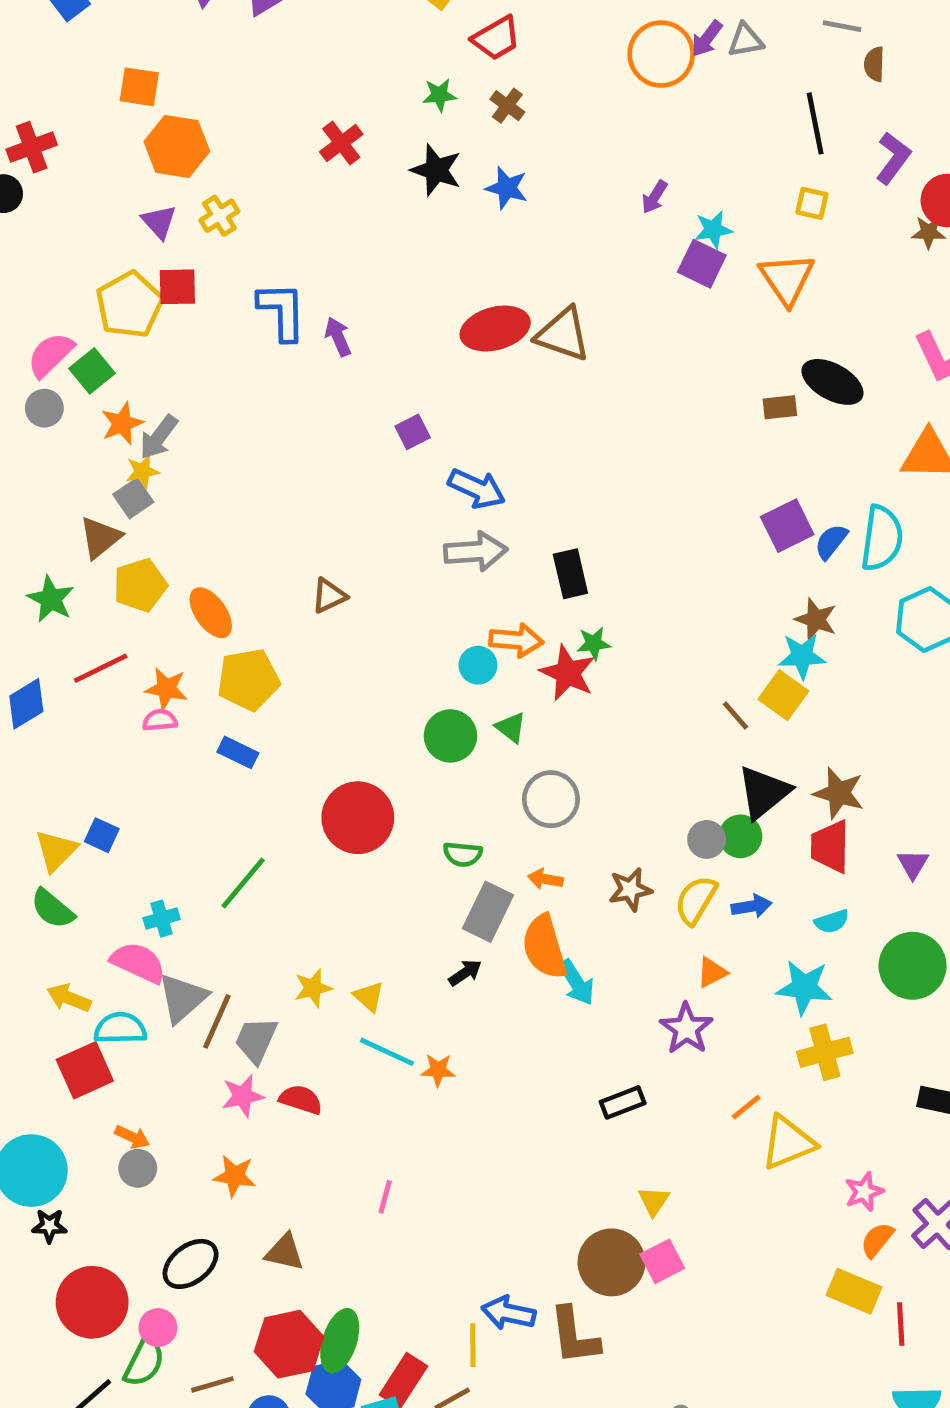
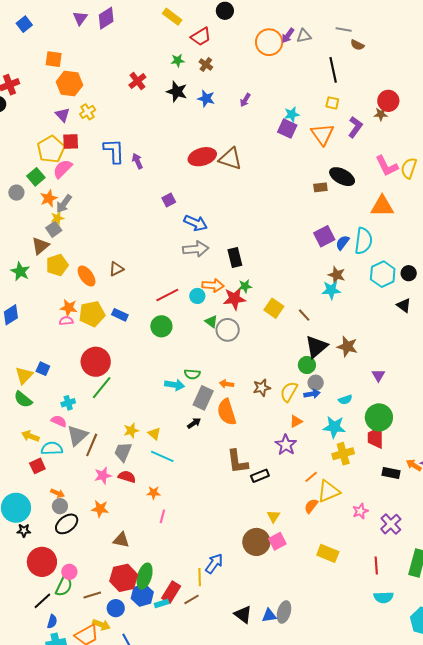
brown semicircle: (874, 64) -> (357, 45), turned -64
purple L-shape: (893, 158) -> (355, 127), moved
purple arrow: (654, 197) -> (245, 100), moved
pink semicircle: (51, 355) -> (63, 169), moved
brown triangle: (329, 596) -> (116, 269), moved
red line: (101, 668) -> (167, 295), moved
red star: (568, 673) -> (234, 299), turned -30
yellow pentagon: (248, 680) -> (92, 314), moved
yellow square: (783, 695) -> (274, 308), moved
green circle: (450, 736) -> (161, 326), moved
blue rectangle: (238, 752) -> (120, 315), moved
gray circle: (551, 799) -> (228, 330), moved
red circle: (358, 818) -> (96, 362), moved
gray circle: (707, 839) -> (316, 383), moved
red trapezoid: (830, 847) -> (376, 438), moved
pink semicircle: (138, 963) -> (59, 421), size x0.7
cyan arrow: (577, 982) -> (175, 385), moved, turned -48
gray trapezoid: (256, 1040) -> (123, 452), moved
red square: (85, 1070) -> (37, 466), size x0.7
orange star: (438, 1070) -> (154, 493), moved
orange semicircle: (877, 1240) -> (311, 506), moved
black ellipse: (191, 1264) -> (67, 524), moved
yellow rectangle: (854, 1291) -> (328, 553), moved
blue arrow: (508, 1313) -> (214, 564), turned 115
brown L-shape: (574, 1336) -> (237, 462), moved

